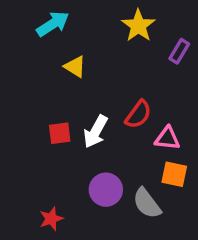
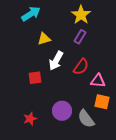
purple rectangle: (179, 51) -> (80, 37), moved
yellow triangle: (75, 67) -> (44, 39), turned -48
white arrow: (96, 132) -> (56, 61), moved
red star: (51, 219) -> (30, 119), moved

